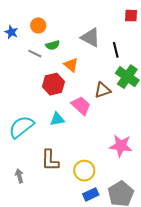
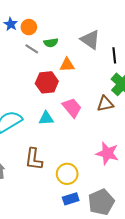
orange circle: (38, 25) -> (29, 27), moved
orange triangle: (71, 65) -> (67, 65), turned -49
brown triangle: (103, 90) -> (105, 104), moved

